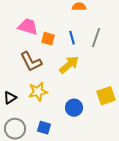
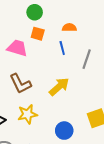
blue line: (72, 38) -> (62, 48), moved
orange square: (48, 39) -> (38, 34), moved

